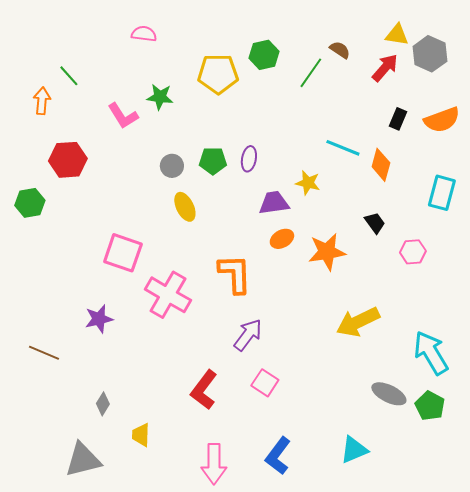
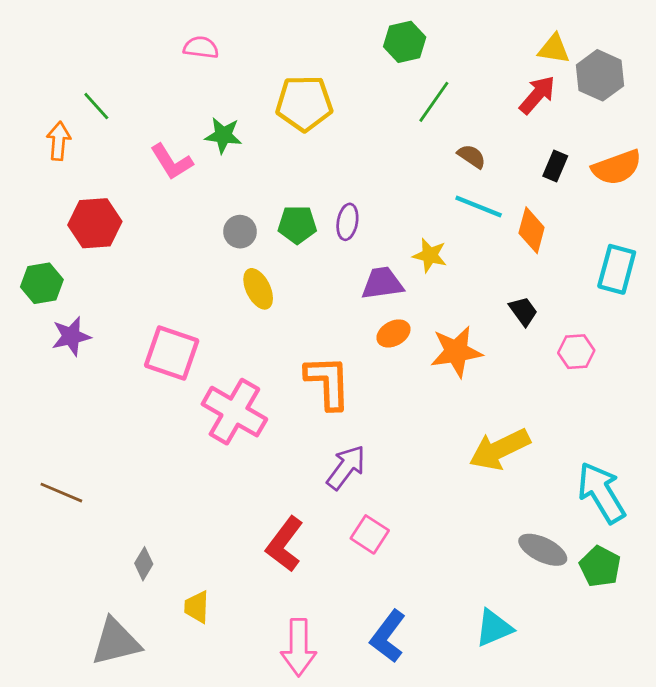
brown semicircle: (340, 50) -> (472, 156), moved
green hexagon: (264, 55) -> (405, 42), moved
purple star: (99, 319) -> (71, 336), moved

